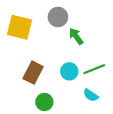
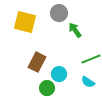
cyan circle: (69, 71) -> (59, 74), moved

